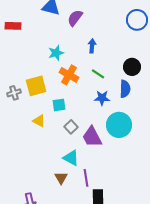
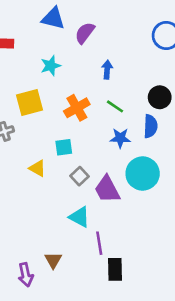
cyan star: (56, 53) -> (51, 66), moved
orange cross: (69, 75) -> (77, 108), turned 30
yellow square: (36, 86) -> (30, 103), moved
brown triangle: (61, 178) -> (53, 260), moved

